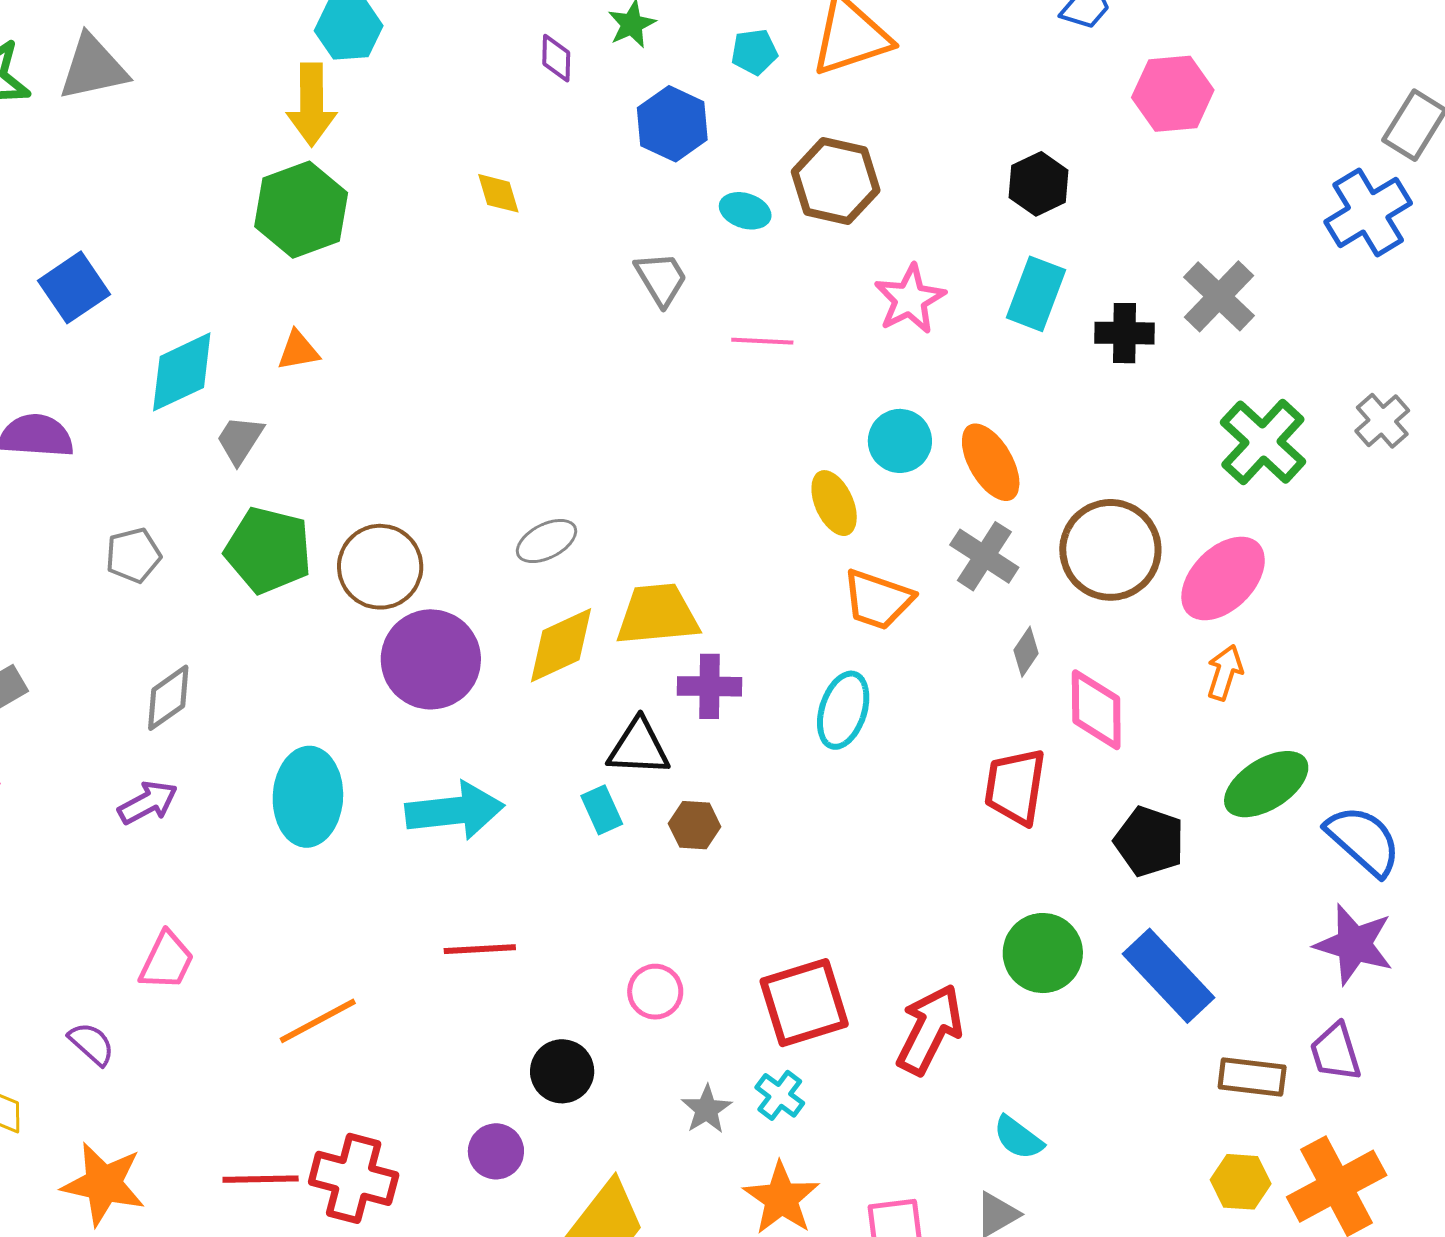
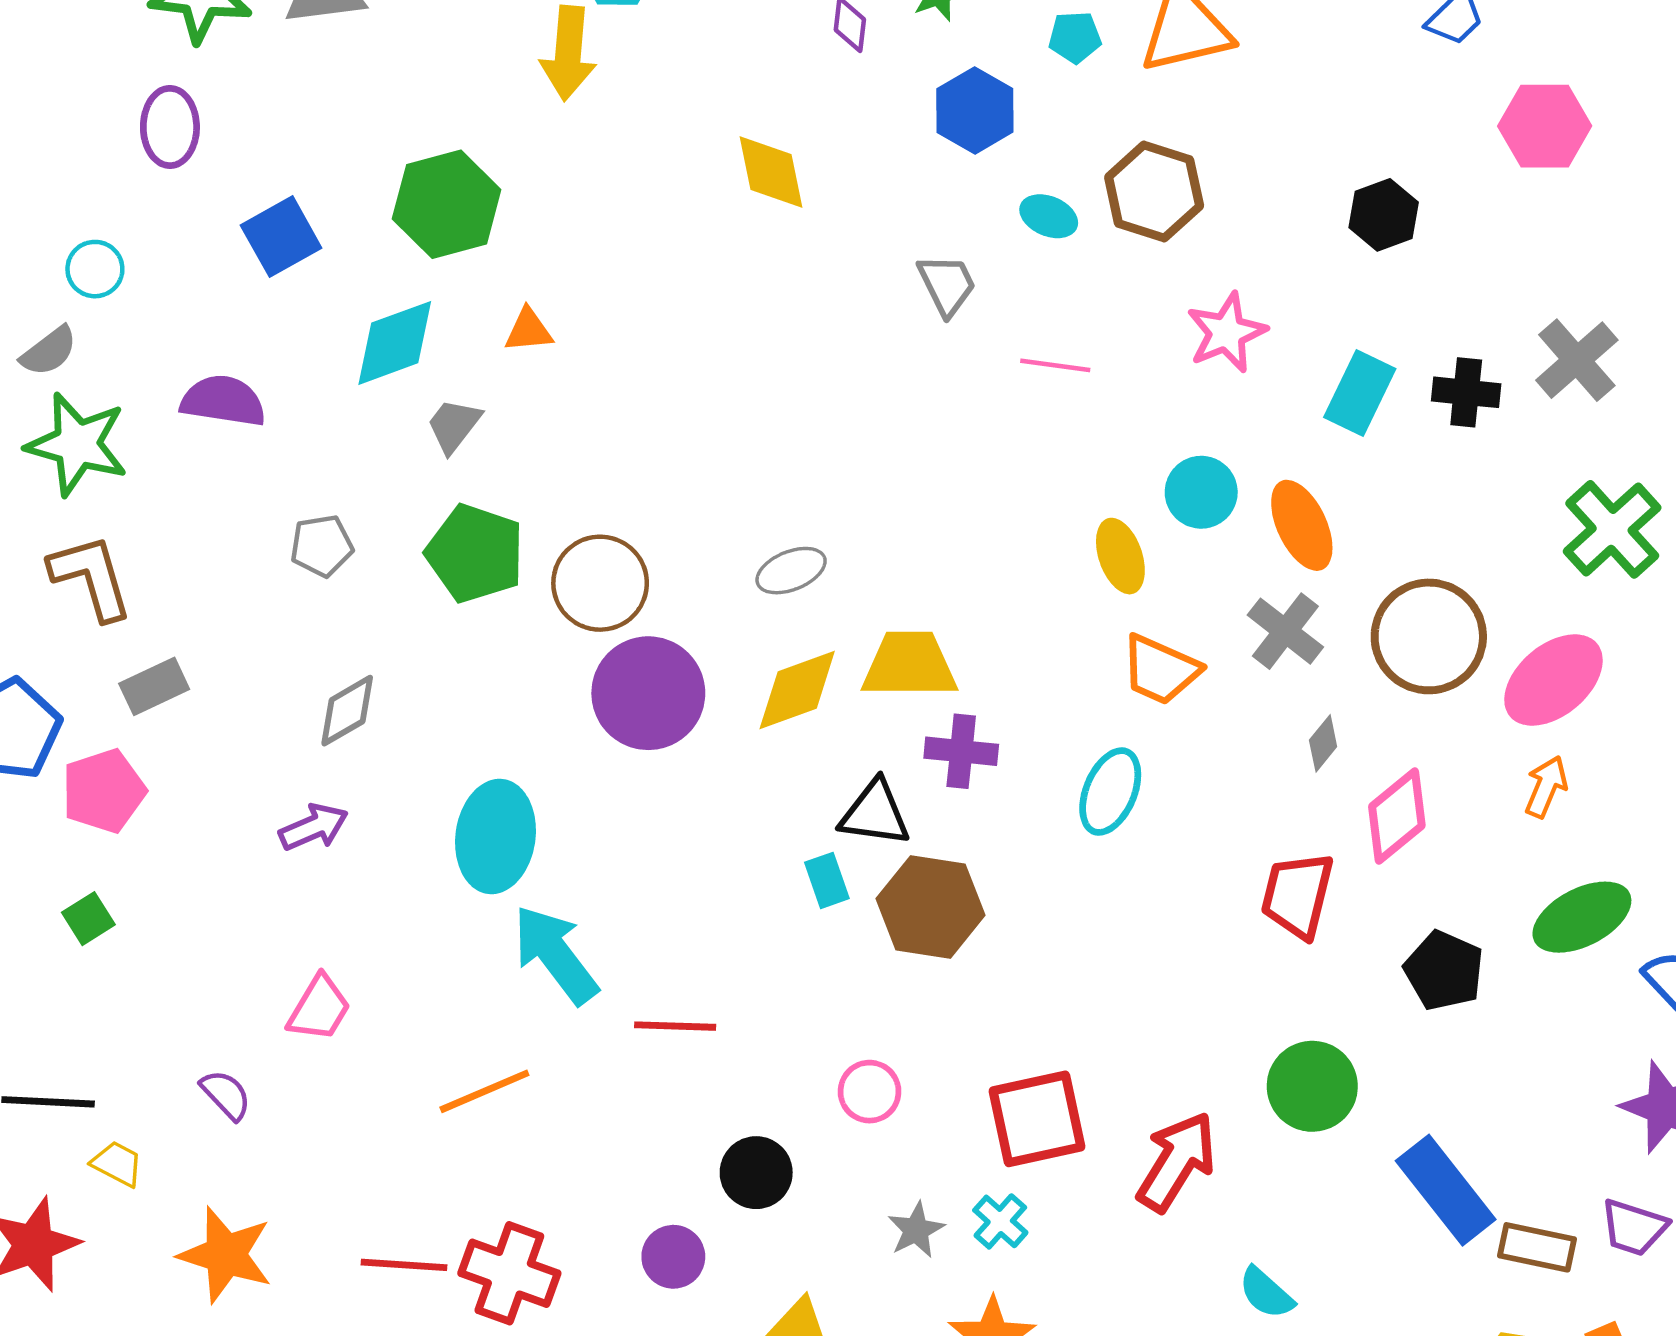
yellow diamond: (498, 193) -> (771, 172), size x1.5
green hexagon: (301, 210) -> (447, 204), moved
cyan rectangle: (1036, 294) -> (1360, 393), moved
pink diamond: (1096, 710) -> (1397, 816), turned 46
cyan arrow: (455, 811) -> (555, 955), moved, turned -126
brown hexagon: (695, 825) -> (931, 907), size x1.8
blue rectangle: (1168, 976) -> (1446, 1190), moved
purple trapezoid: (1335, 1052) -> (1634, 1227), turned -60

